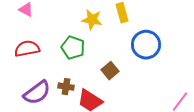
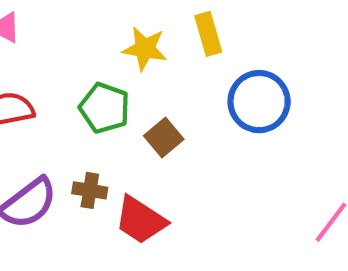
brown square: (110, 71) -> (164, 138), moved

